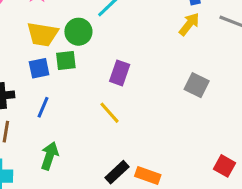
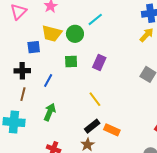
green square: (66, 60) -> (71, 61), moved
blue square: (39, 68) -> (34, 47), moved
yellow line: (110, 113) -> (95, 99), moved

